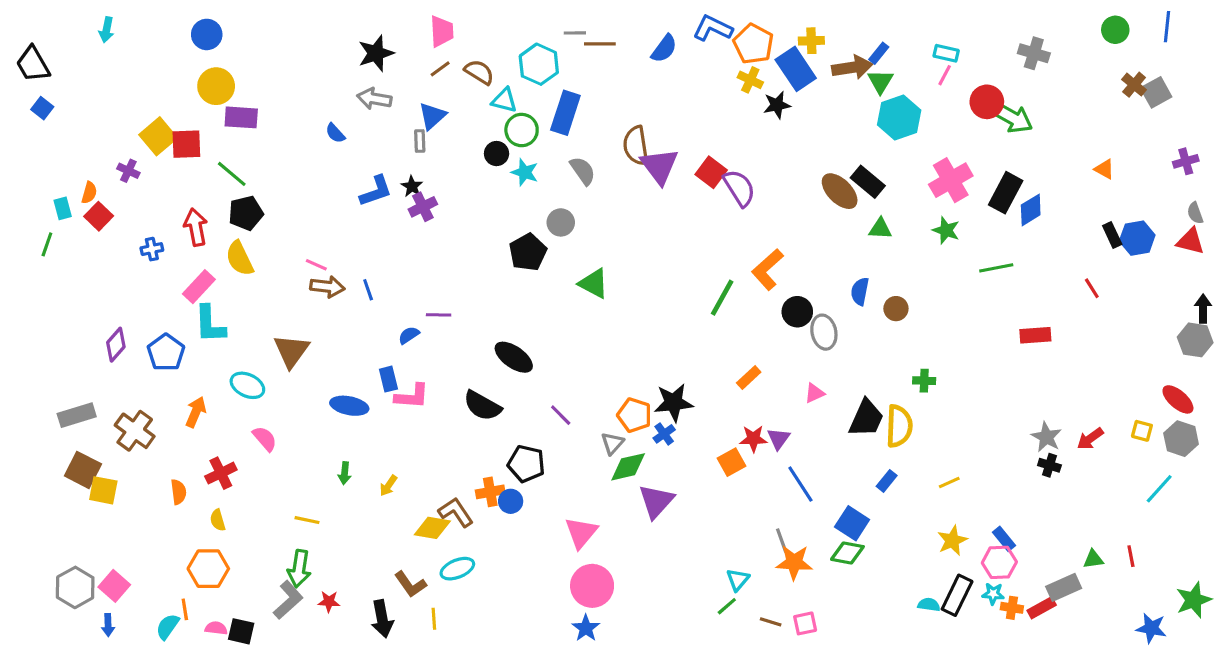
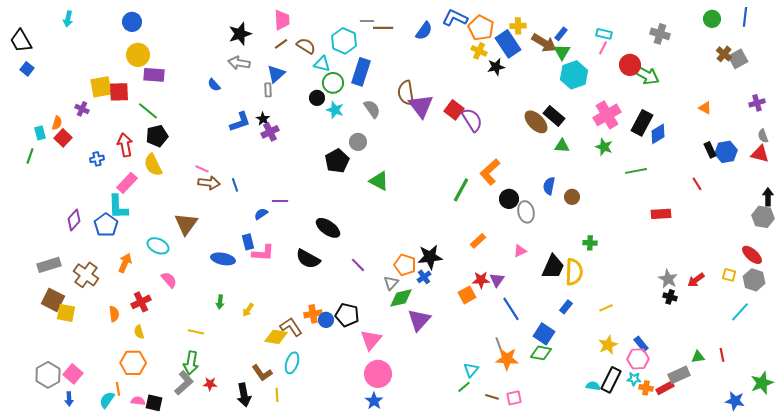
brown arrow: (852, 67) -> (544, 43), turned 40
yellow square: (158, 136) -> (101, 87), turned 30
cyan L-shape: (210, 324) -> (118, 207), moved
black pentagon: (526, 464) -> (347, 315), moved
cyan ellipse: (457, 569) -> (292, 363), turned -50

